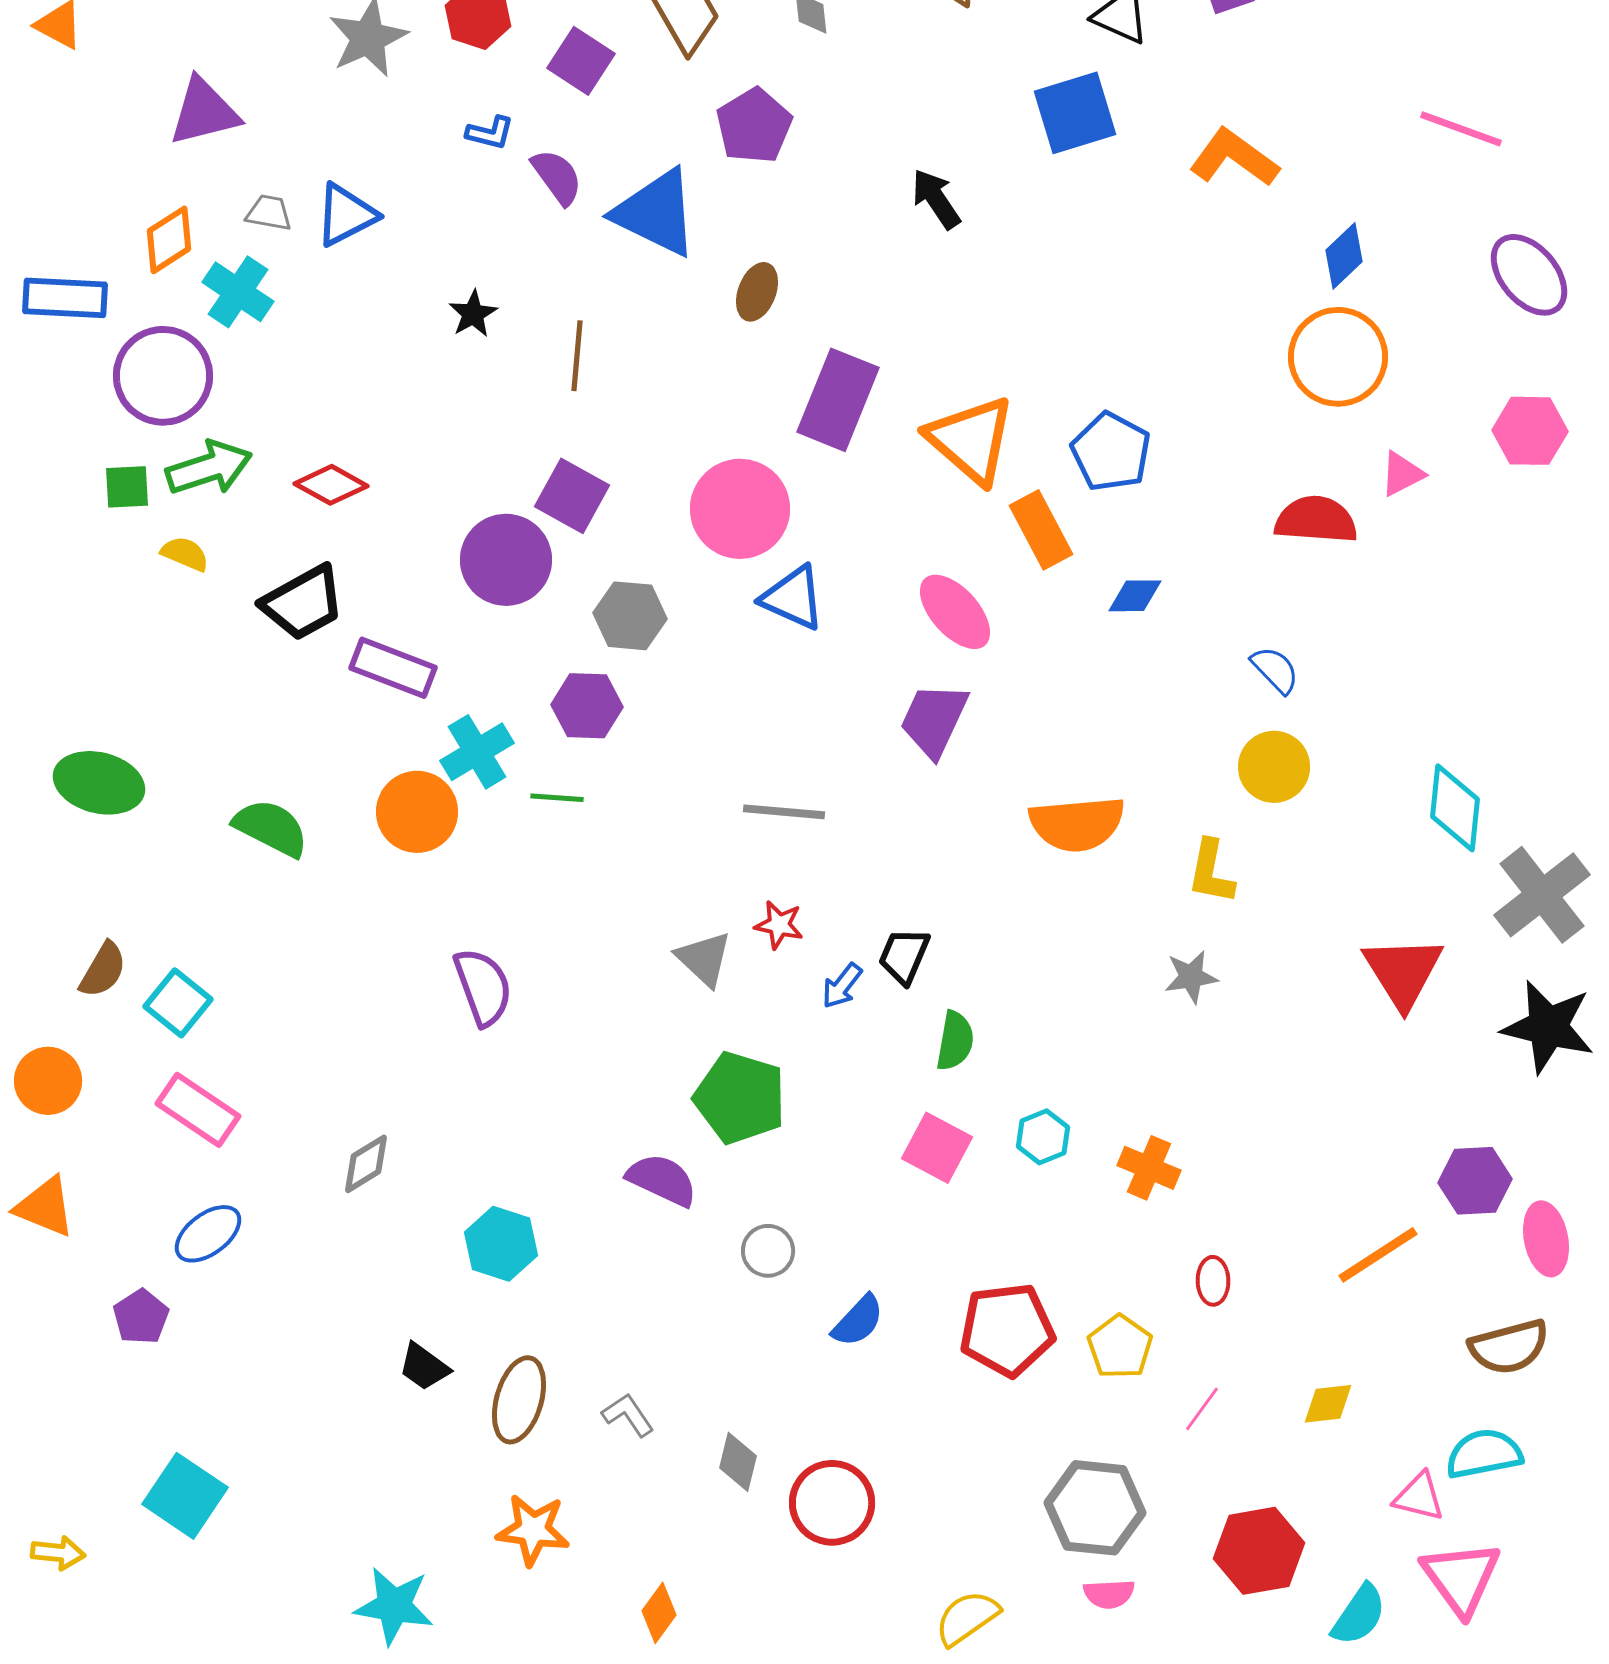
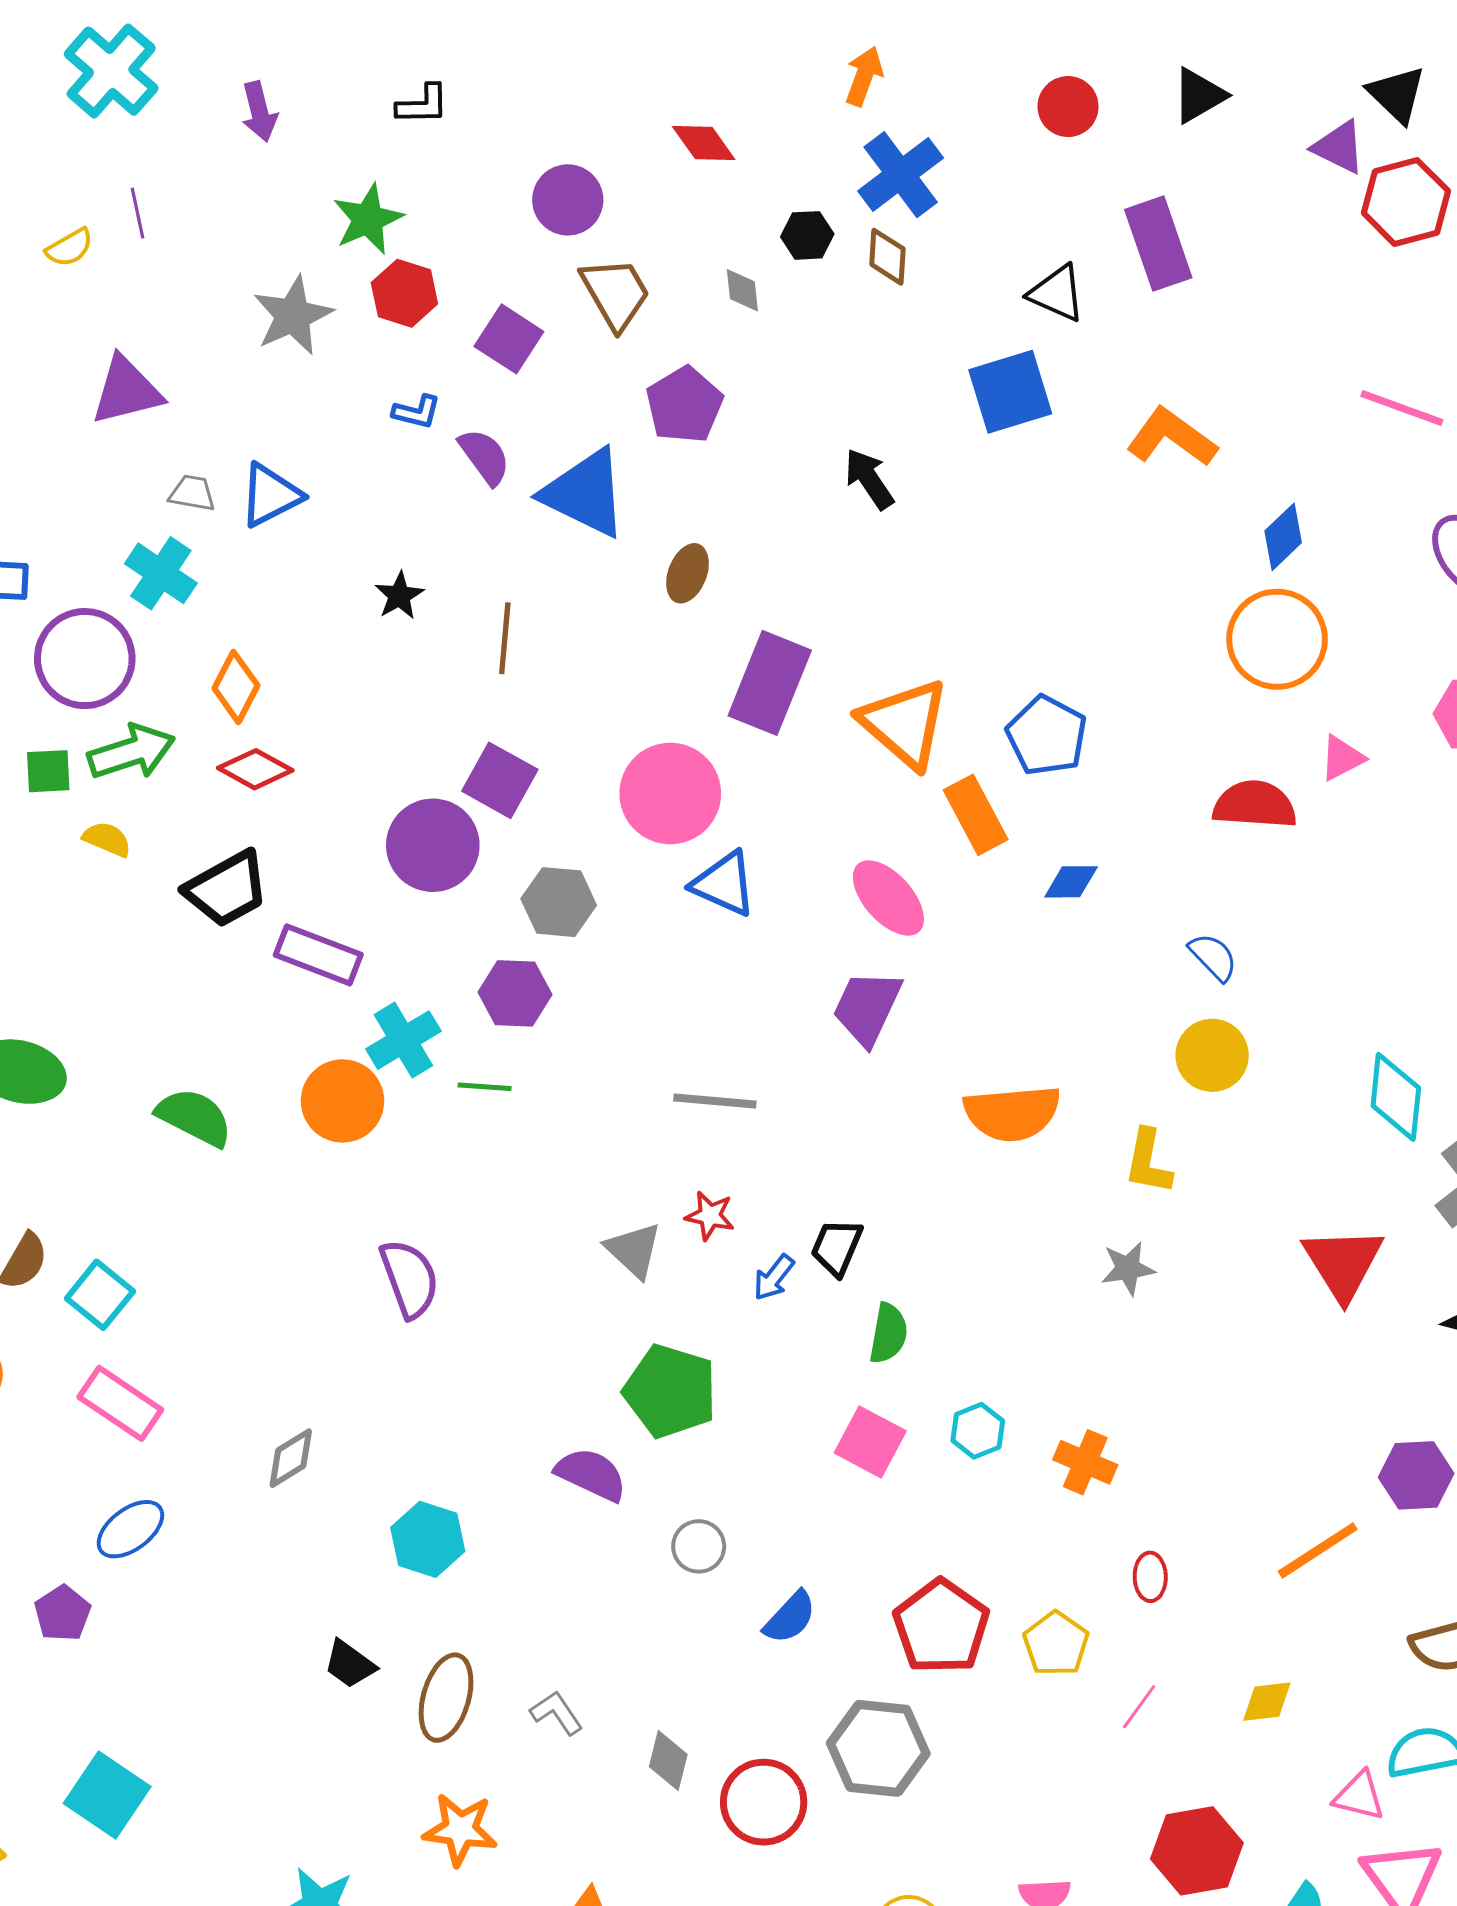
orange diamond: (169, 240) -> (236, 687), moved, turned -30
red pentagon: (1007, 1330) -> (941, 1627), turned -30
gray hexagon: (1095, 1508) -> (878, 1748), moved

